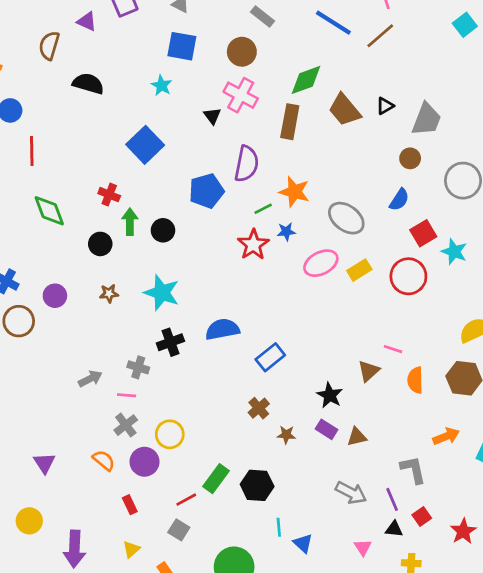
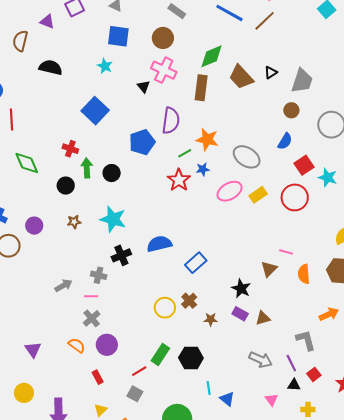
yellow circle: (170, 434) -> (165, 308), moved

